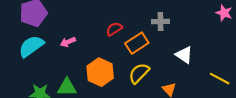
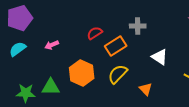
cyan semicircle: (31, 46) -> (18, 49), size x0.7

